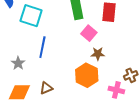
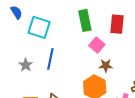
gray star: (18, 63) -> (26, 65), moved

